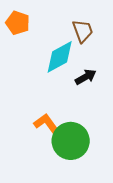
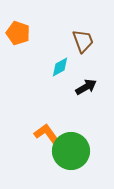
cyan diamond: (60, 57) -> (60, 67), size x0.6

